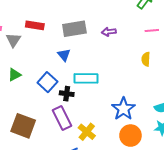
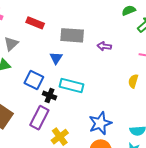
gray triangle: (13, 40) -> (11, 44), moved
blue square: (47, 82) -> (34, 80), turned -30
purple rectangle: (62, 118) -> (39, 118), turned 40

